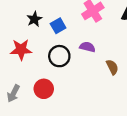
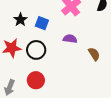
blue square: (58, 26) -> (42, 23), turned -32
black circle: (59, 56) -> (36, 50), moved

